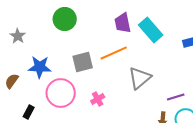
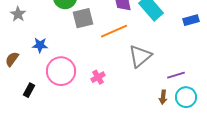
gray square: (83, 62) -> (83, 18), moved
blue star: (40, 67) -> (40, 45), size x0.7

